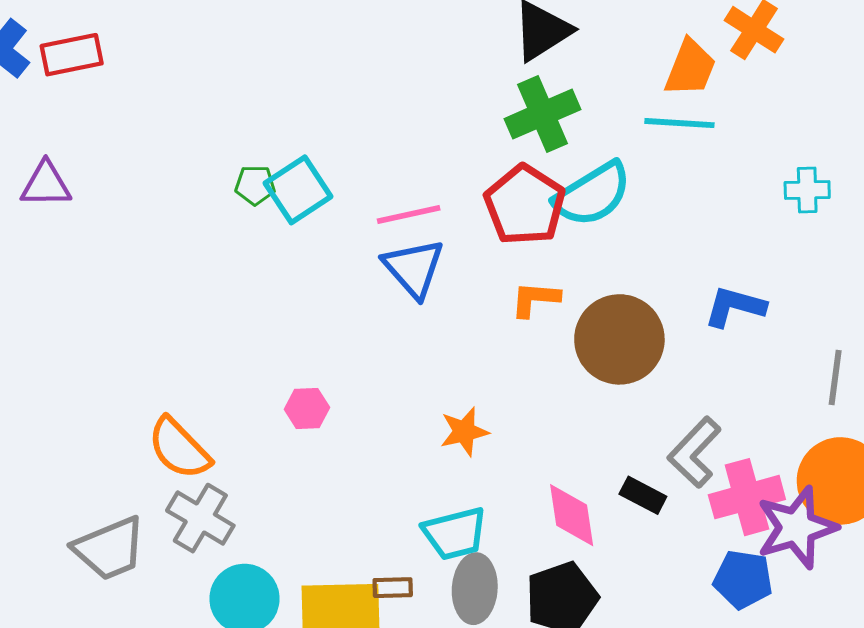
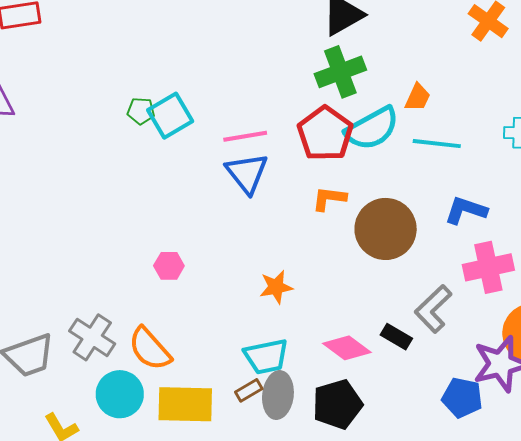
orange trapezoid: (690, 68) -> (418, 97), moved, size x0.7
cyan line: (679, 123) -> (437, 144), moved
orange semicircle: (179, 448) -> (150, 349), moved
pink cross: (747, 497) -> (488, 267), moved
pink diamond: (572, 515) -> (347, 348), turned -48
brown rectangle: (393, 588) -> (249, 390), moved, turned -32

